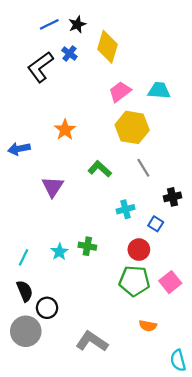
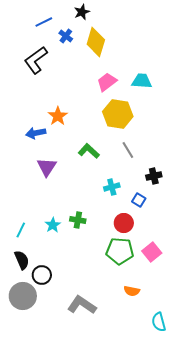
black star: (77, 24) -> (82, 12), moved
blue cross: (69, 54) -> (66, 36), moved
blue arrow: (19, 149) -> (36, 133), moved

